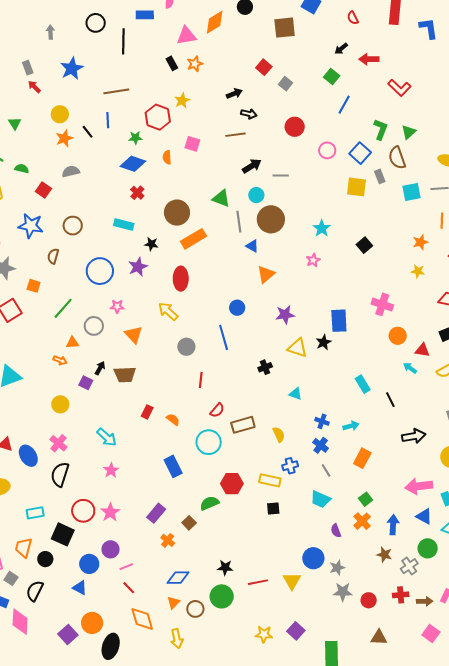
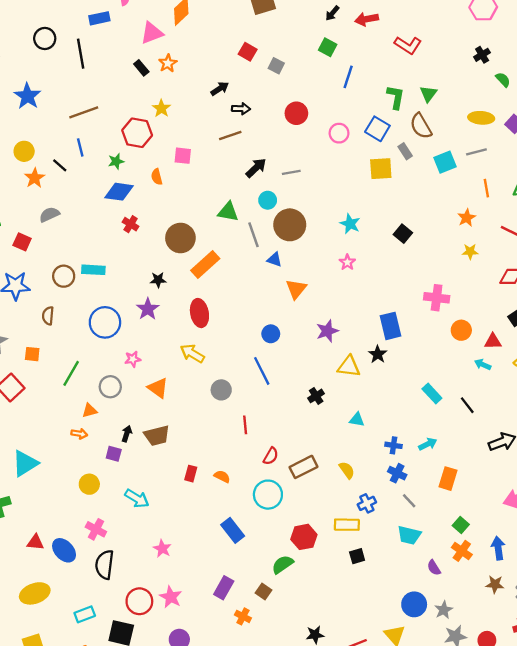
cyan rectangle: (124, 225) -> (93, 270), moved
cyan arrow: (107, 437) -> (137, 498), moved

